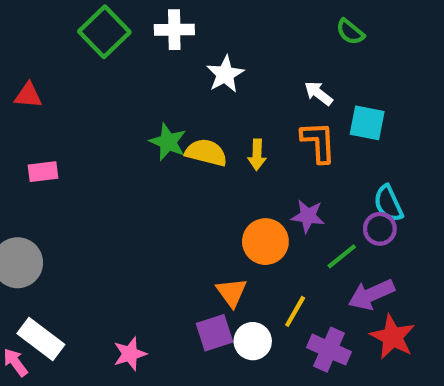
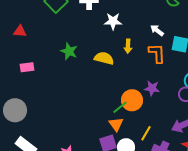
white star: (225, 74) -> (113, 21), turned 30
green star: (168, 142) -> (69, 51), moved
yellow arrow: (257, 155) -> (128, 46), moved
green line: (342, 256) -> (120, 107), moved

